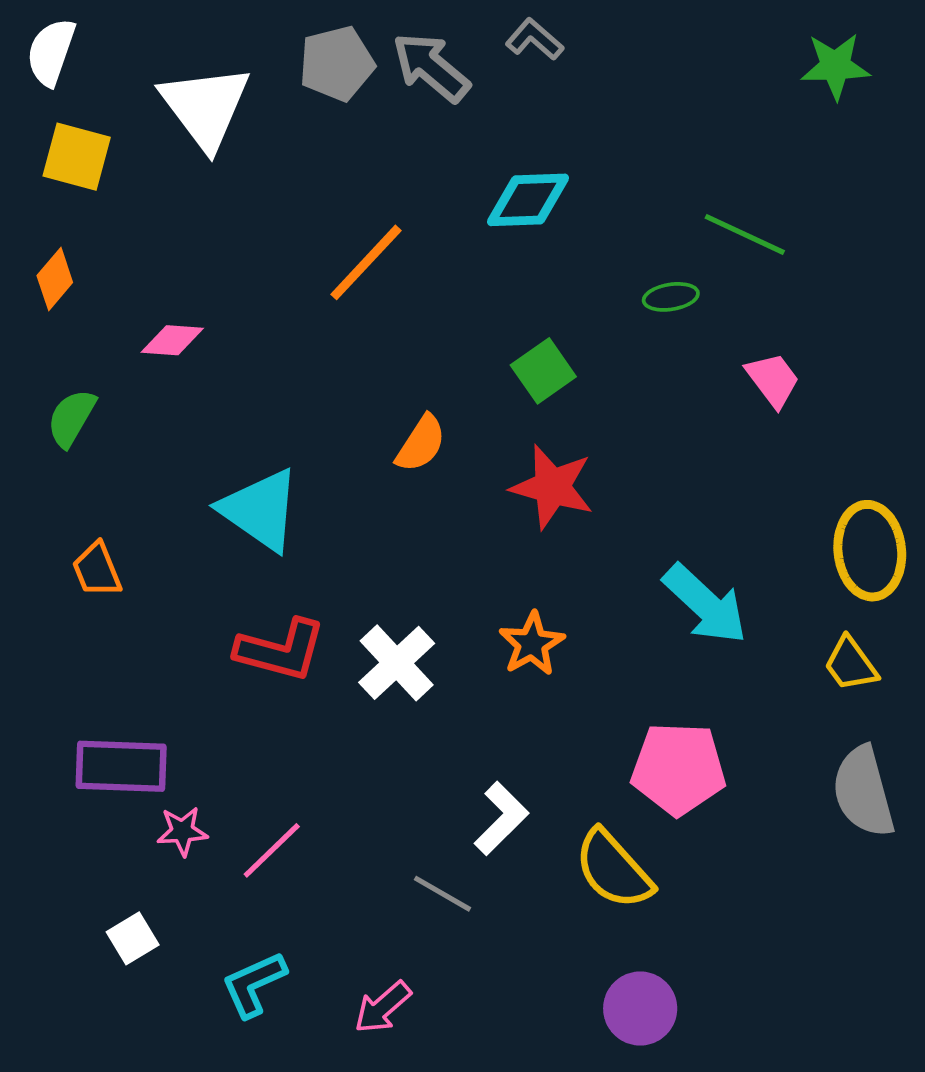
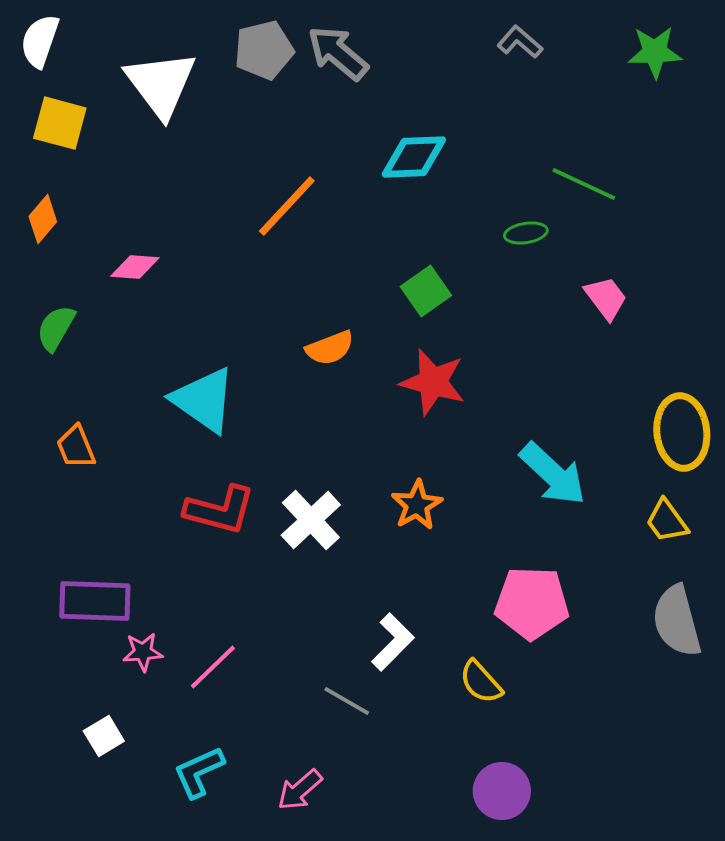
gray L-shape: (534, 39) -> (520, 42), moved
orange semicircle: (421, 444) -> (330, 348), turned 36
yellow semicircle: (613, 869) -> (481, 682), size x0.7

